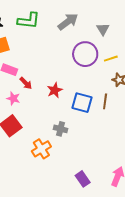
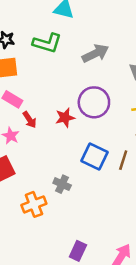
purple circle: (85, 54) -> (94, 102), moved
red star: (55, 90) -> (65, 118), moved
purple rectangle: (83, 179) -> (78, 251), turned 49

